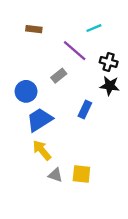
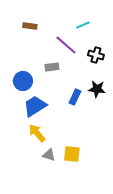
gray rectangle: (59, 76) -> (52, 67), turned 32
black star: (110, 86) -> (97, 89), moved

